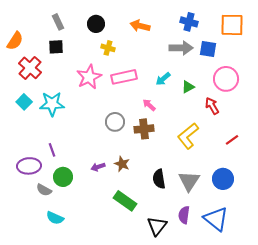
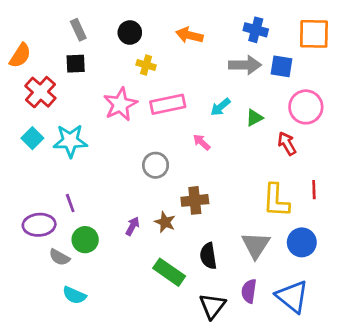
brown cross: (144, 129) -> (195, 200), moved
yellow L-shape: (188, 136) -> (276, 200), moved, turned -48
red line: (232, 140) -> (314, 190), turned -56
purple arrow: (98, 167) -> (133, 226), turned 136
black semicircle: (159, 179) -> (208, 256), moved

